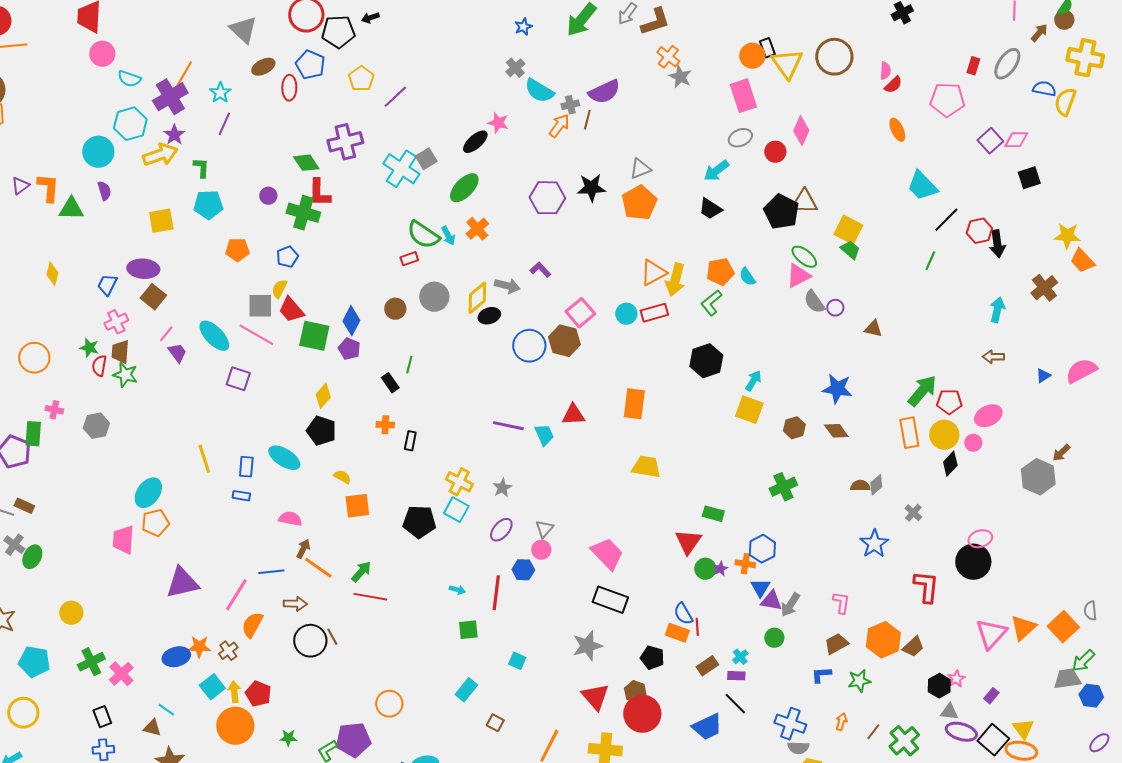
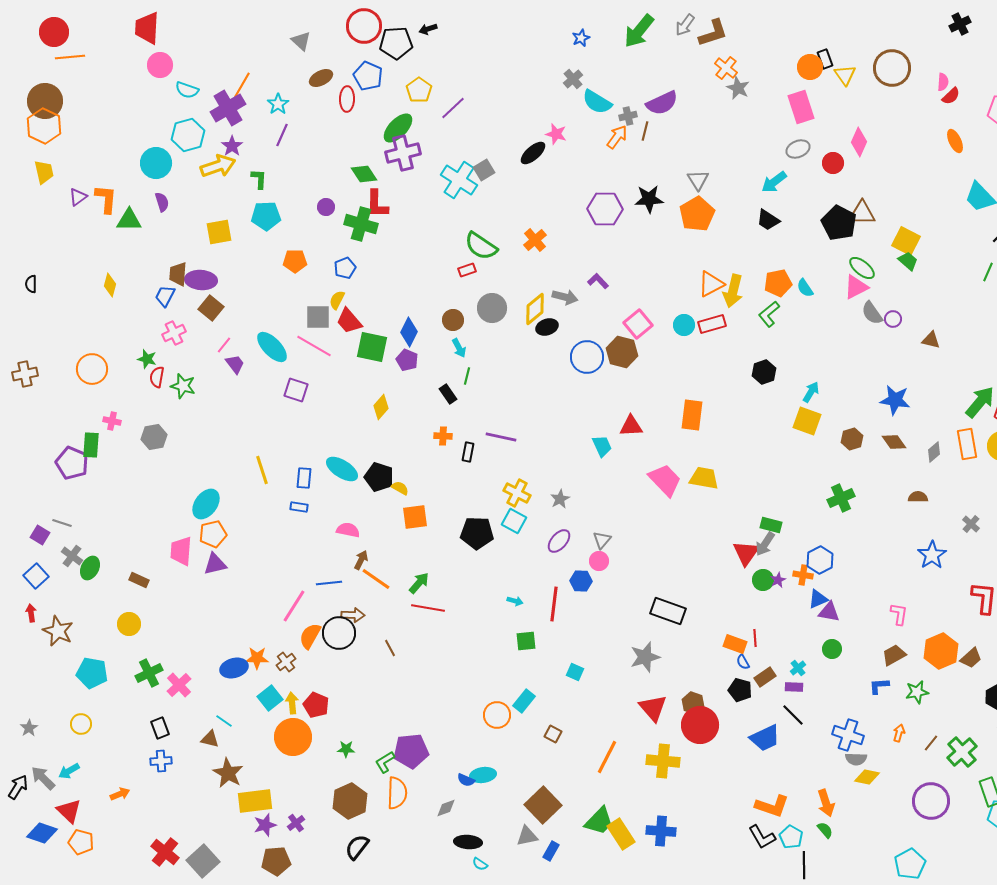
gray triangle: (243, 30) -> (301, 41), size x0.7
yellow triangle: (787, 64) -> (845, 75), size x0.7
gray triangle: (640, 169) -> (698, 180), turned -40
green ellipse: (464, 188) -> (398, 128), moved
cyan arrow: (448, 236) -> (459, 348), moved
brown trapezoid: (120, 352) -> (178, 274), moved
black hexagon: (706, 361) -> (764, 372), size x0.7
purple line: (508, 426) -> (501, 437), moved
black pentagon: (321, 431) -> (379, 477), moved
gray diamond: (876, 485) -> (934, 452), moved
brown rectangle: (24, 506) -> (139, 580), moved
pink trapezoid: (607, 554) -> (665, 480), moved
purple triangle: (182, 583) -> (215, 564), moved, size x0.7
blue triangle: (760, 588) -> (818, 599), turned 35
gray arrow: (790, 605) -> (765, 544), moved
blue semicircle: (683, 614) -> (743, 662), moved, size x0.7
black circle: (310, 641) -> (339, 633), moved
black pentagon: (652, 658) -> (740, 690), moved
orange circle: (389, 704) -> (497, 715), moved
yellow circle: (23, 713) -> (81, 724), size x0.7

